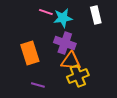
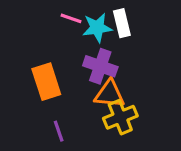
white rectangle: (96, 15) -> (122, 23), moved
purple line: (38, 85) -> (59, 131), turned 56

